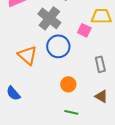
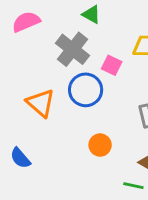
pink square: (84, 30) -> (112, 65), moved
green line: (71, 112) -> (133, 186), moved

